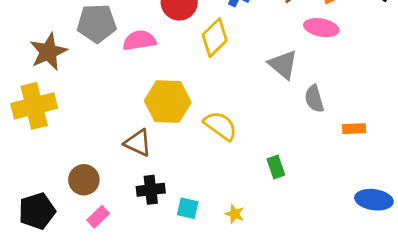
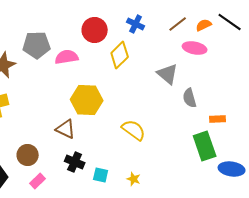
yellow semicircle: (220, 126) -> (134, 130), moved
green rectangle: (276, 167) -> (205, 146), moved, size x1.8
black cross: (151, 190) -> (75, 162), turned 30

